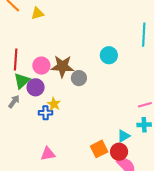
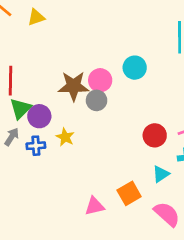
pink circle: (41, 66) -> (100, 80), moved
blue cross: (46, 113) -> (36, 146), moved
red circle: (119, 152) -> (155, 135), moved
pink triangle: (48, 154) -> (95, 206), moved

